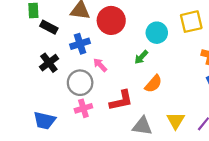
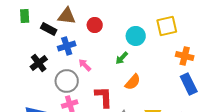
red circle: (111, 20) -> (95, 25), size x0.6
black rectangle: (49, 27) -> (49, 29), moved
red L-shape: (121, 100) -> (104, 97), turned -80

